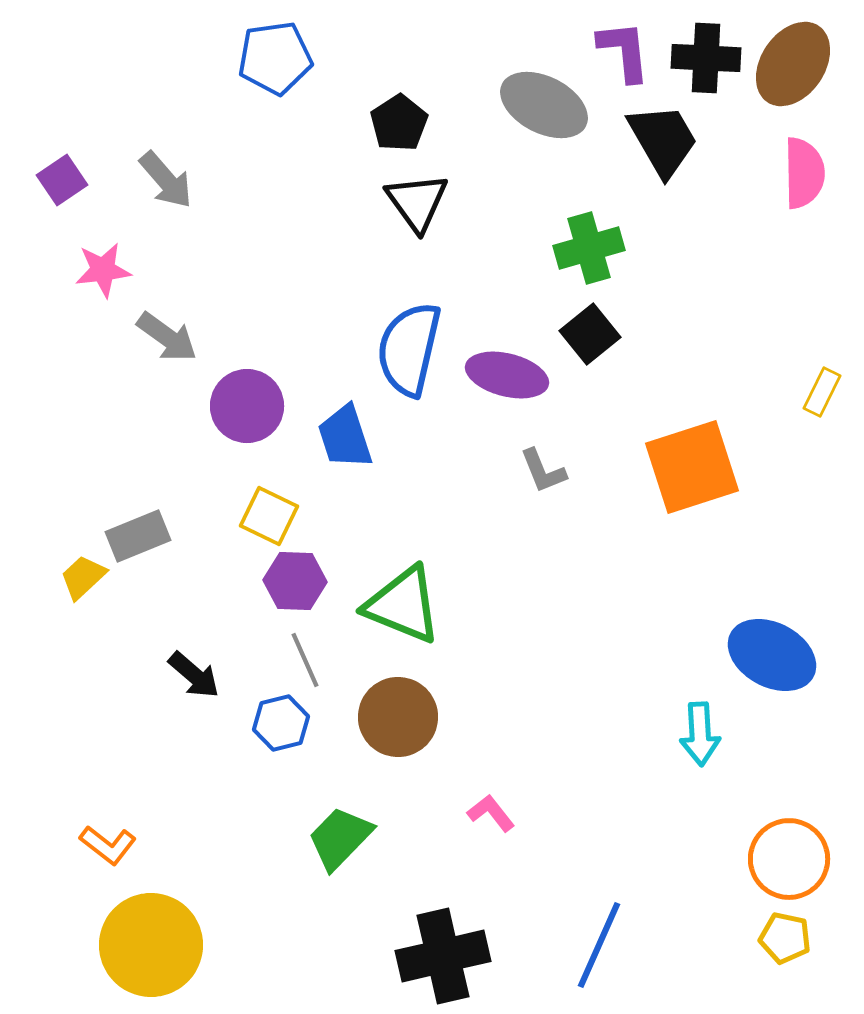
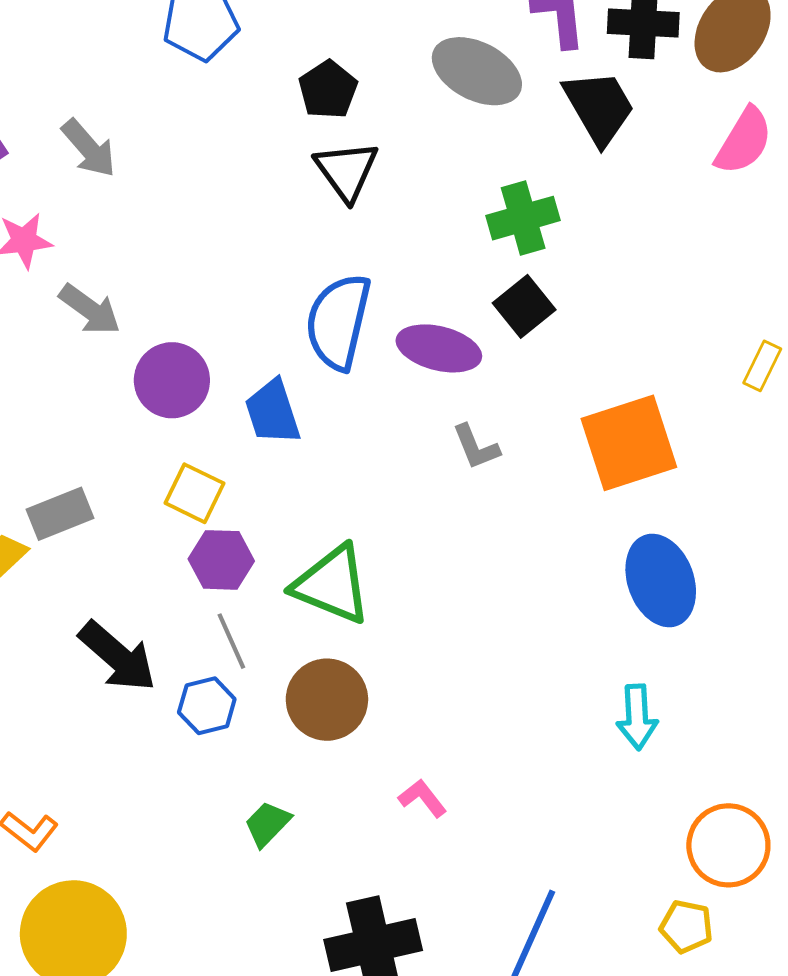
pink semicircle: (804, 173) -> (744, 141), turned 32
blue ellipse: (772, 655) -> (661, 580), moved, turned 42
black arrow: (194, 675) -> (118, 656), size x1.5
green trapezoid: (340, 838) -> (267, 824), size x0.7
yellow pentagon: (785, 938) -> (686, 927), moved

